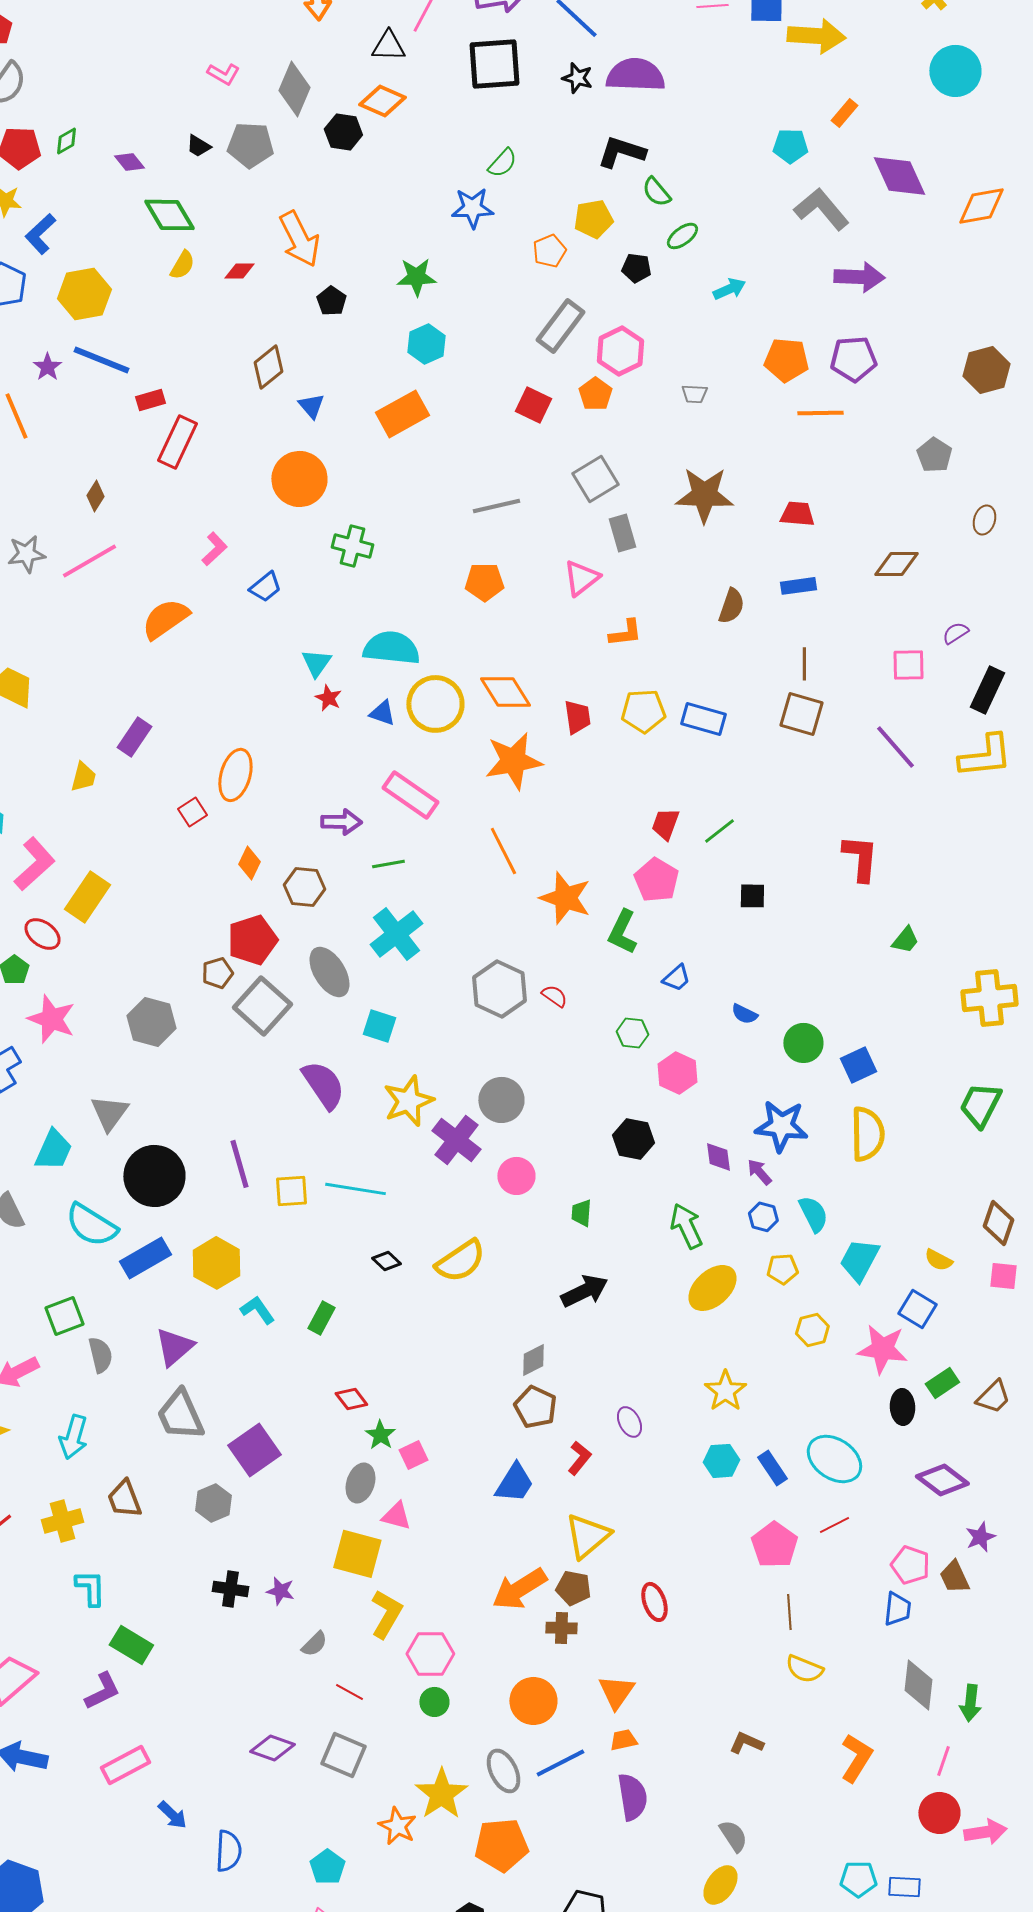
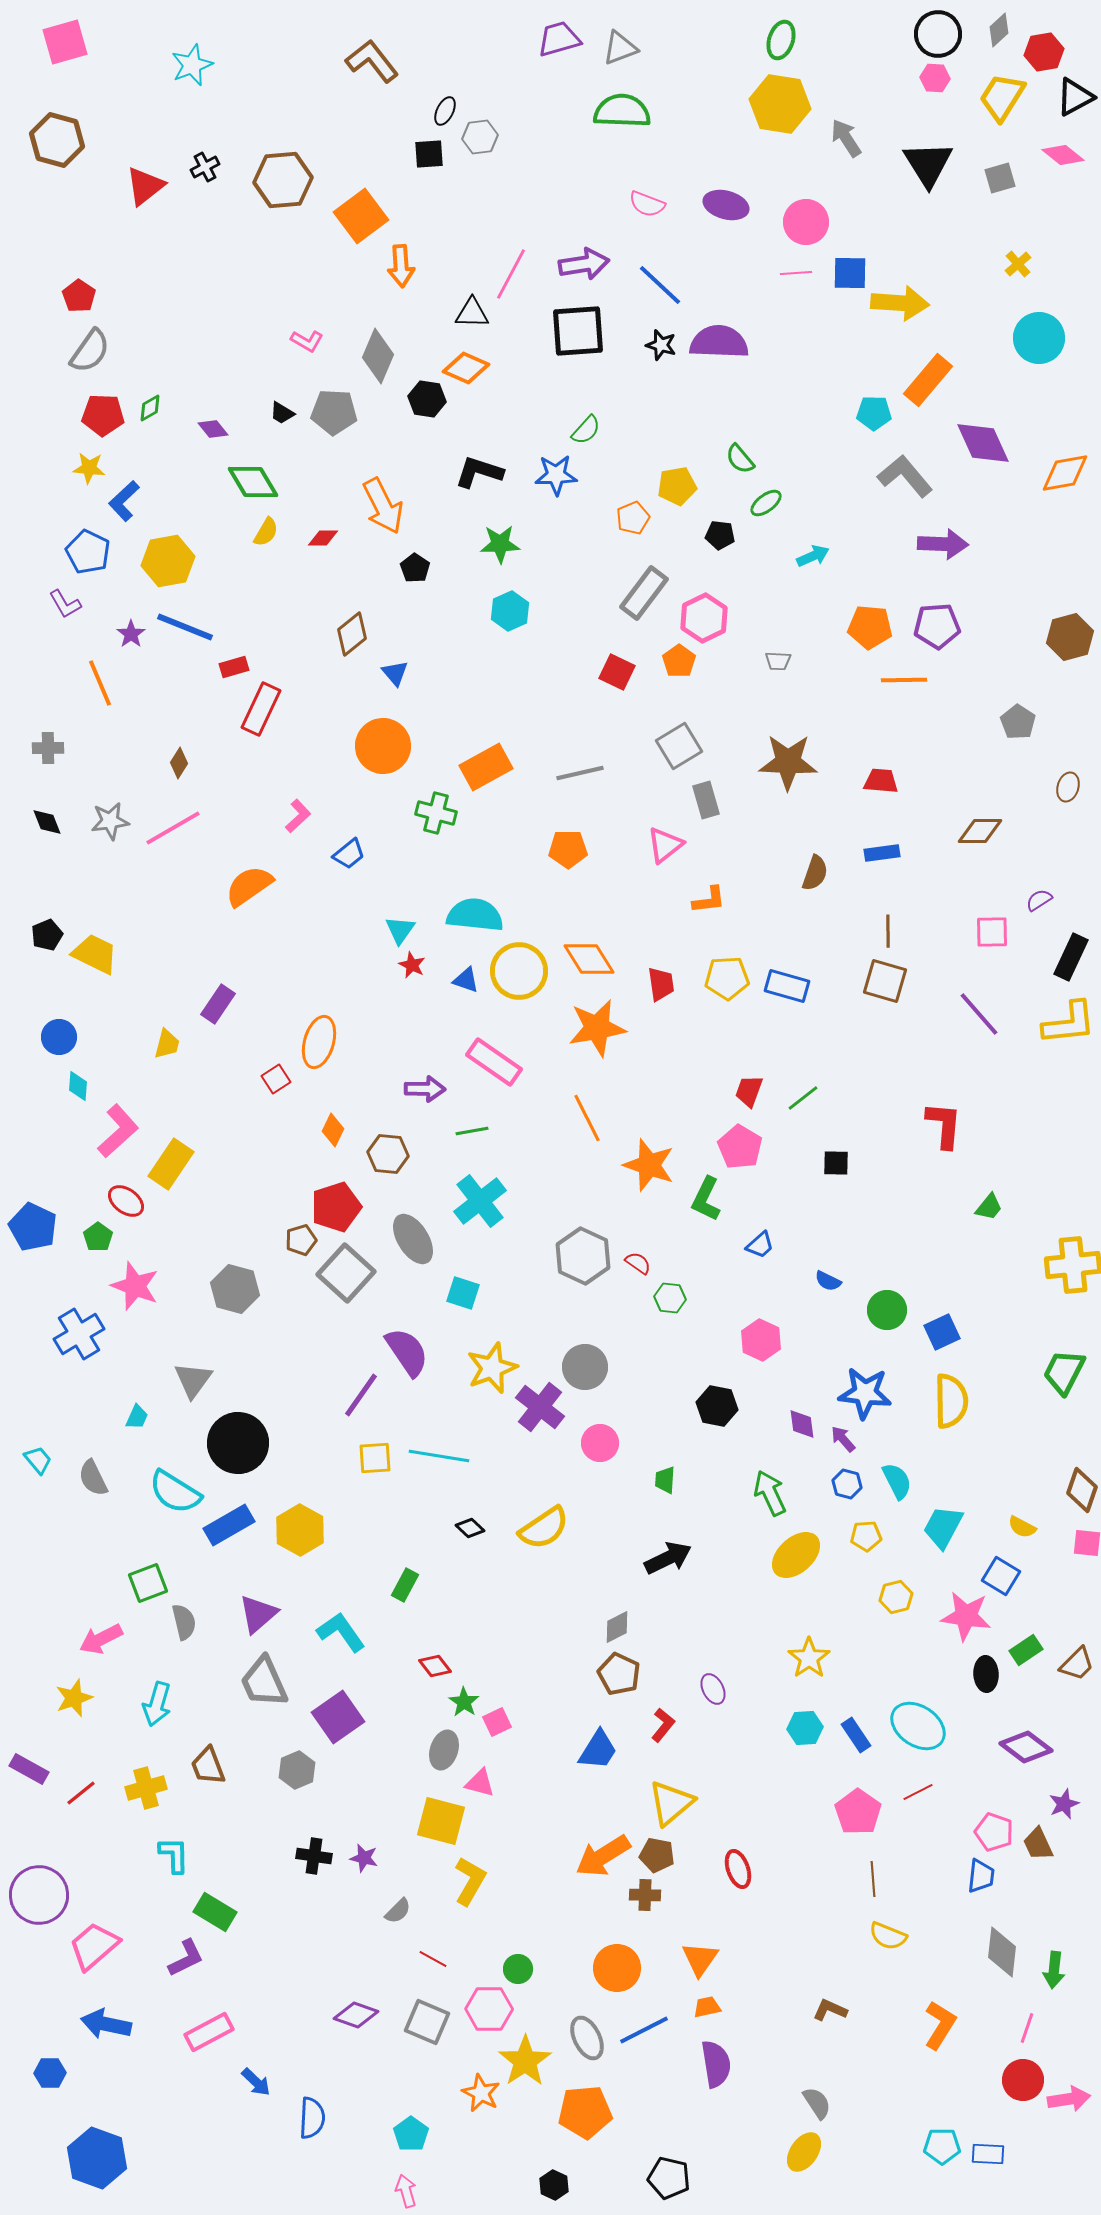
orange rectangle: (844, 113) -> (928, 380), size x1.8
black L-shape: (621, 152) -> (479, 472), moved
orange rectangle: (402, 414) -> (486, 767), moved
green hexagon: (632, 1033) -> (670, 1298), moved
cyan trapezoid: (53, 1150) -> (137, 1417), size x0.6
purple line: (239, 1164) -> (361, 1395), moved, turned 51
cyan L-shape: (257, 1310) -> (341, 1632), moved, size x1.4
pink hexagon: (430, 1654) -> (489, 2009), moved

